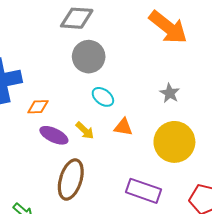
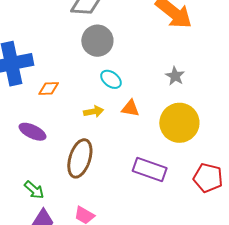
yellow arrow: (85, 131) -> (94, 112), turned -54
purple ellipse: (54, 135) -> (32, 132), moved

